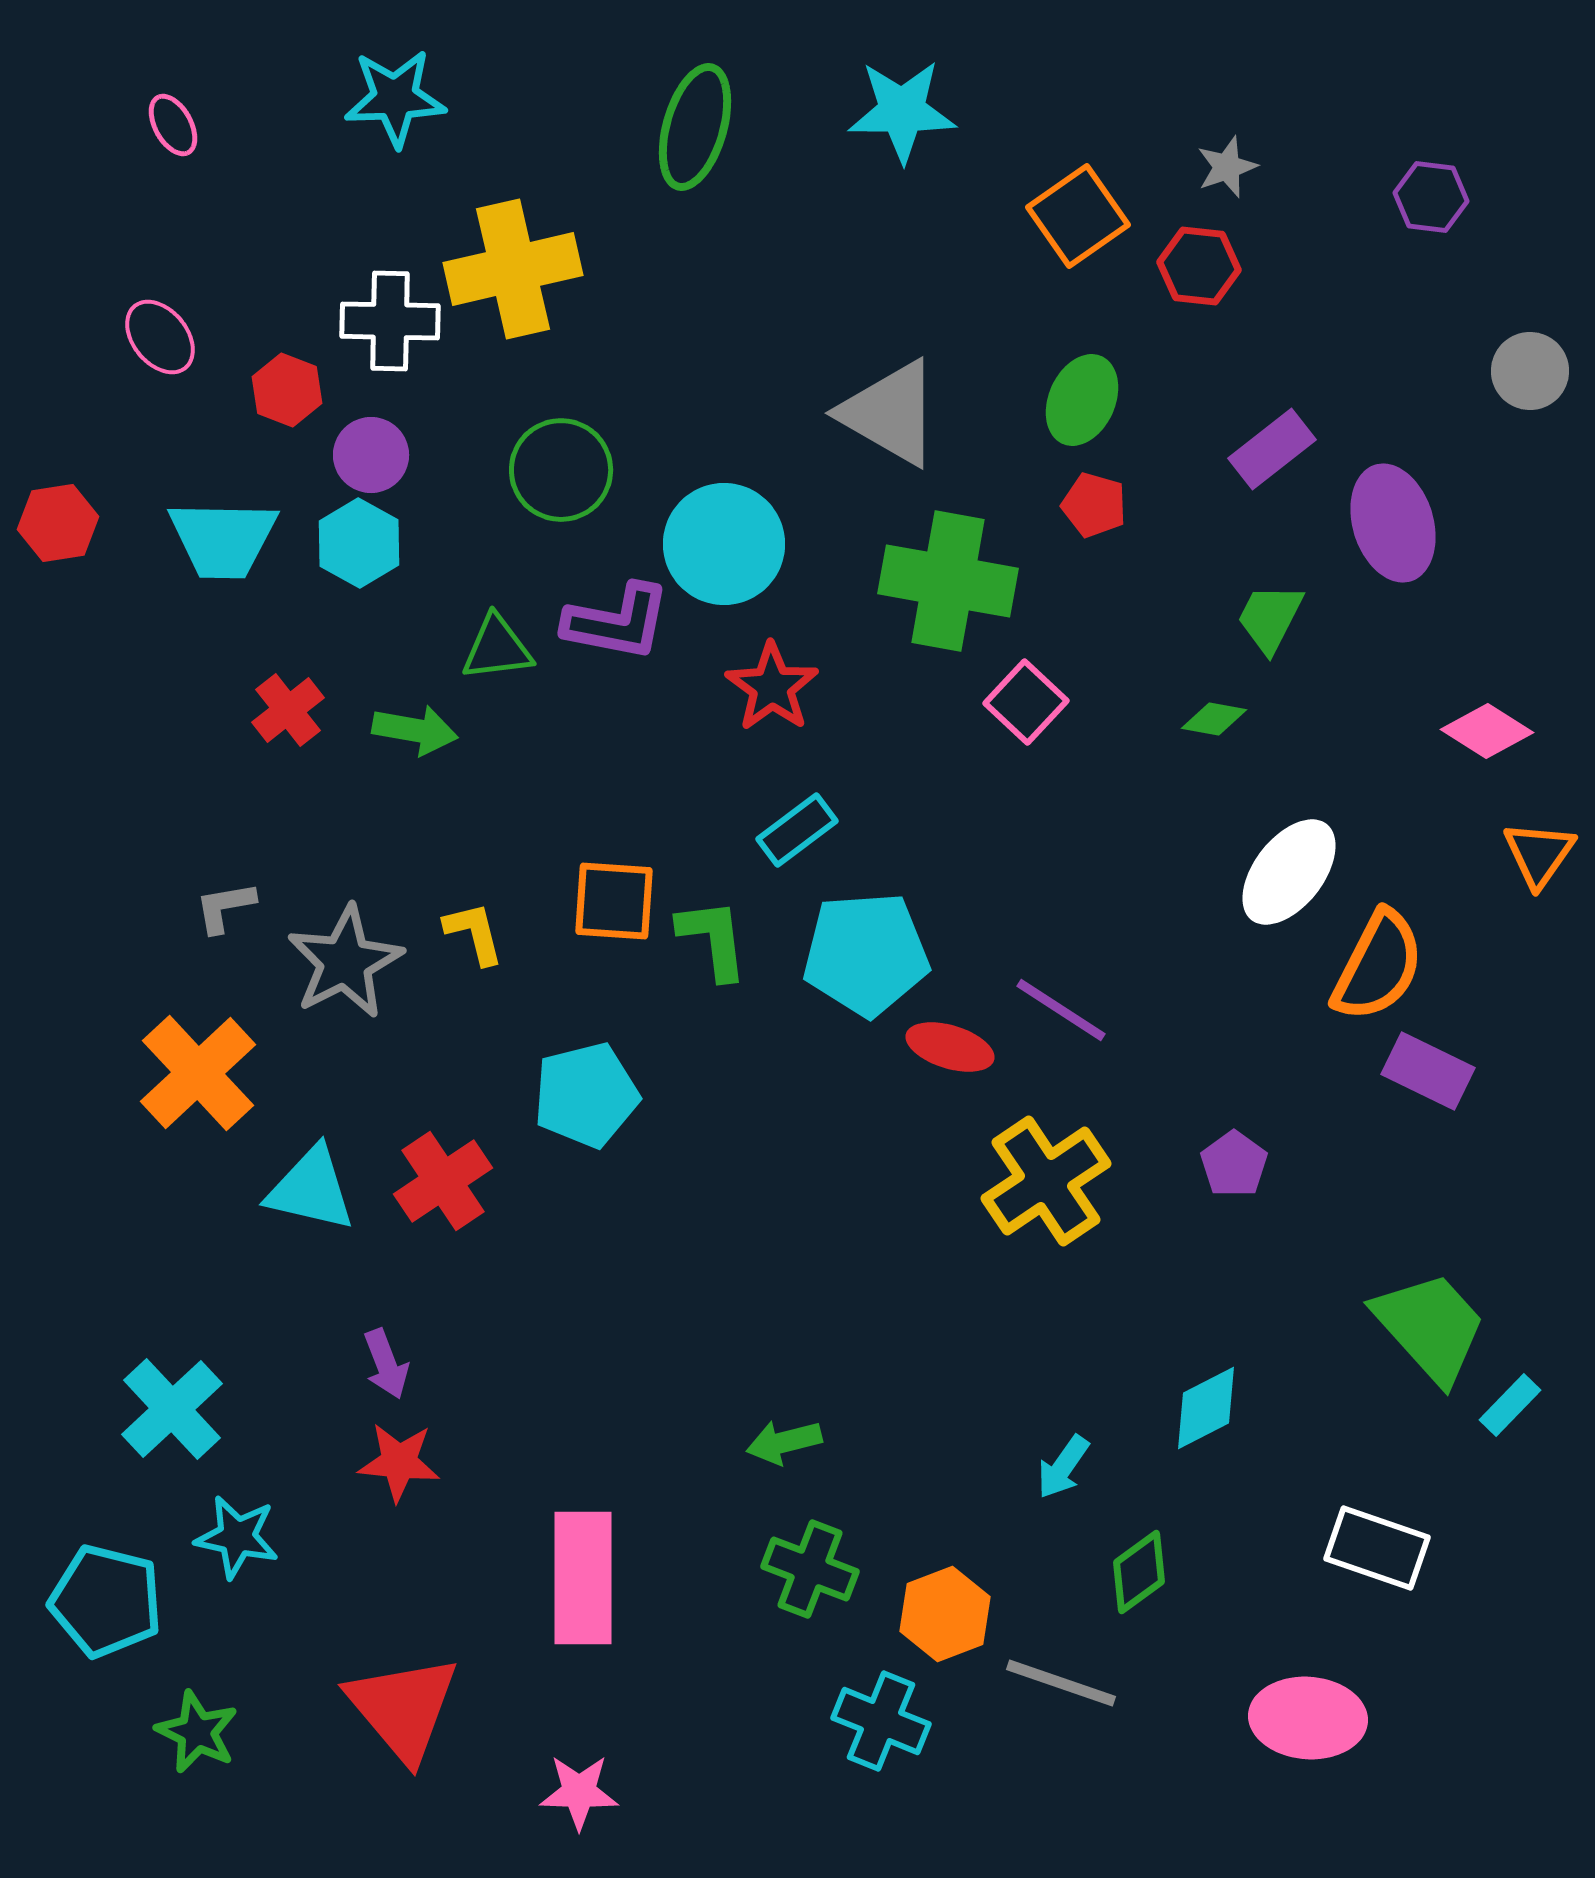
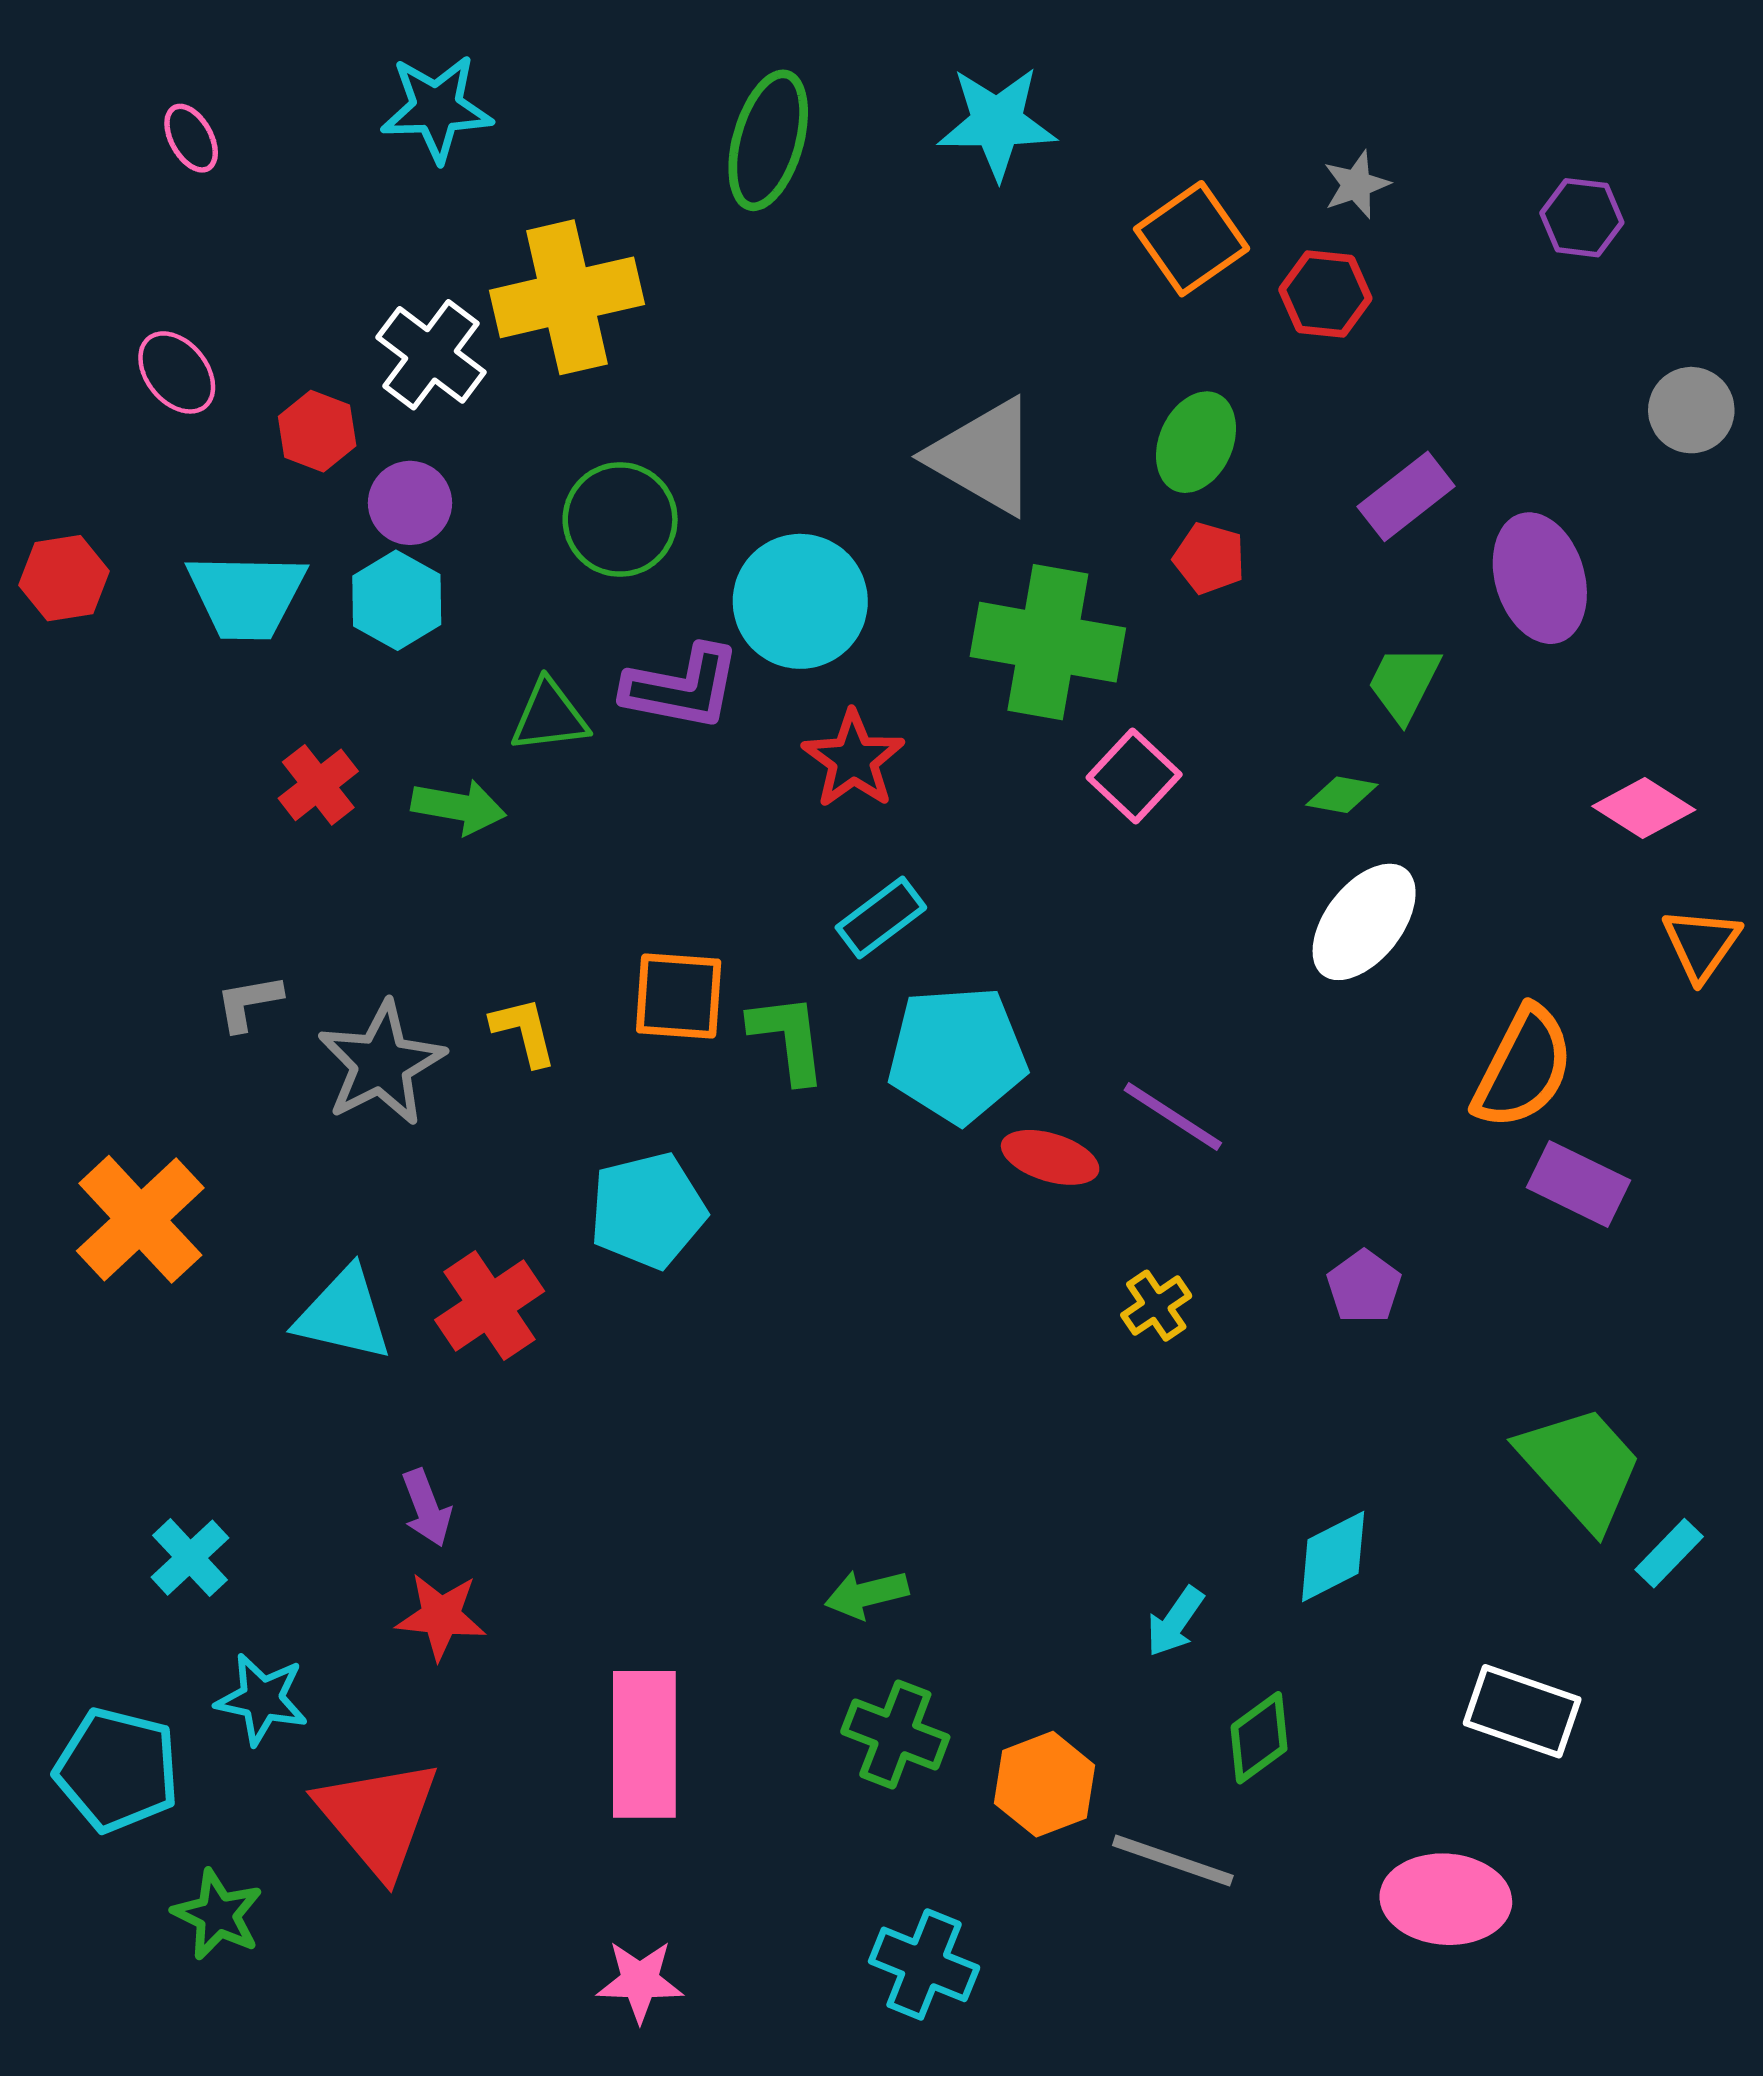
white cross: (390, 321) -> (431, 355), turned 36
white ellipse: (1289, 872) -> (1364, 922), moved
orange cross: (198, 1073) -> (140, 1219), moved
yellow cross: (1046, 1181) -> (1156, 1306), size x0.5
cyan cross: (172, 1409) -> (190, 1558), size x0.7
red triangle: (403, 1708) -> (378, 1817), moved
cyan cross: (881, 1721) -> (924, 1964), moved

